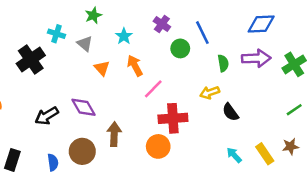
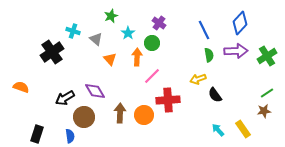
green star: (93, 15) -> (111, 16), moved
blue diamond: (261, 24) -> (240, 23), turned -45
blue line: (202, 33) -> (204, 30), moved
green circle: (180, 48) -> (152, 43), moved
orange arrow: (135, 66) -> (137, 57), turned 30
orange circle: (158, 146) -> (144, 115), moved
brown star: (291, 146) -> (264, 111), moved
brown circle: (82, 151) -> (84, 117), moved

